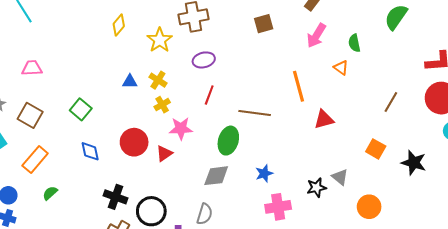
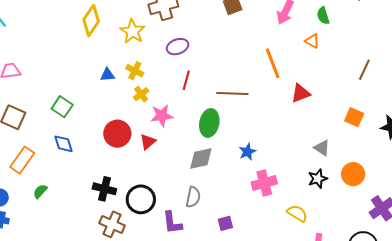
yellow diamond: (119, 25) -> (91, 20), size x1.4
blue diamond: (90, 151) -> (63, 144), moved
black star: (316, 188) -> (318, 179), moved

